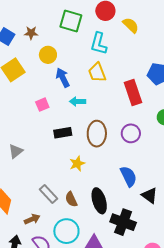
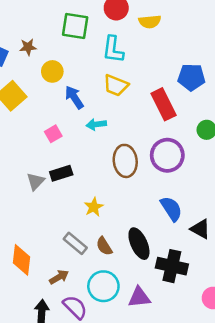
yellow semicircle: (131, 25) -> (150, 22), turned 138
yellow trapezoid: (97, 72) -> (116, 85), turned -40
black rectangle: (63, 133) -> (61, 173), moved
purple circle: (131, 133) -> (167, 155), size x1.4
gray triangle: (16, 151) -> (36, 181), moved
yellow star: (77, 164) -> (94, 207), moved

